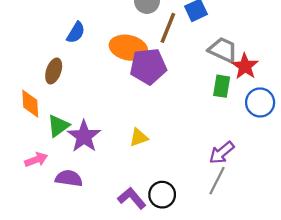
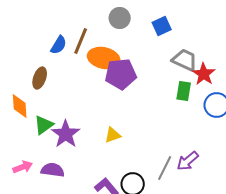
brown line: (168, 28) -> (81, 41), moved
purple arrow: (222, 153) -> (188, 161), moved
pink arrow: (36, 160) -> (23, 167), moved
gray line: (217, 181) -> (165, 168), moved

